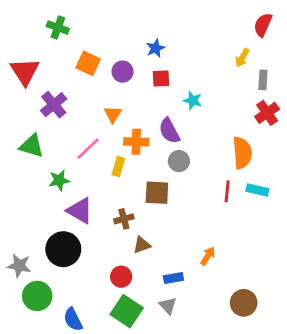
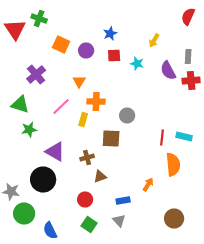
yellow arrow: (242, 58) -> (154, 40), moved
red triangle: (25, 72) -> (15, 30), moved
cyan star: (193, 100) -> (137, 64), moved
red cross: (267, 113) -> (191, 80), turned 30
purple semicircle: (169, 131) -> (168, 70), moved
orange semicircle: (242, 153) -> (173, 164), moved
green star: (59, 180) -> (29, 130), moved
green square: (127, 311) -> (89, 224), size x0.7

